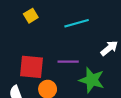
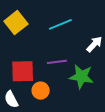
yellow square: (31, 16) -> (16, 23), size x1.6

